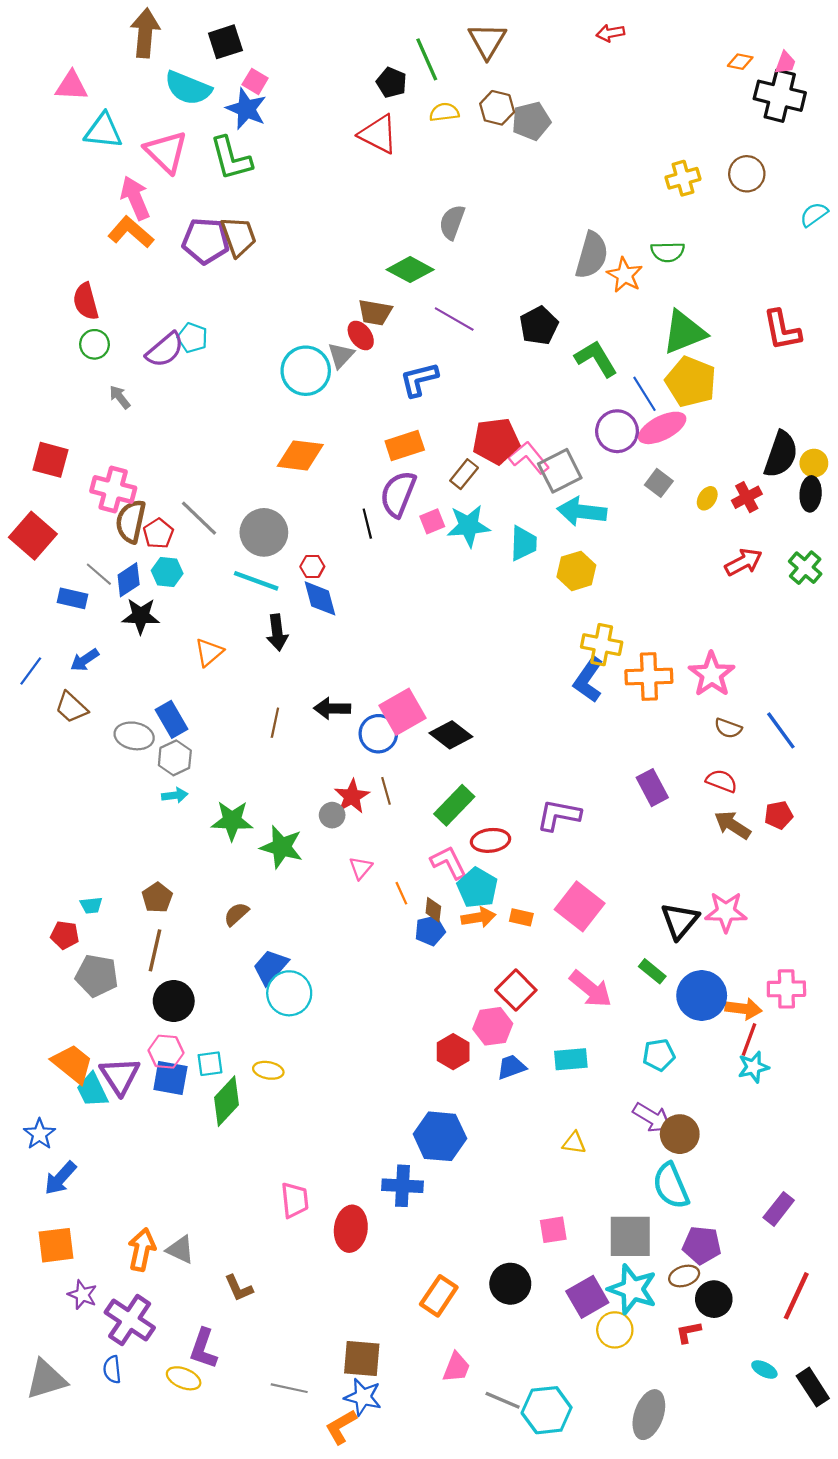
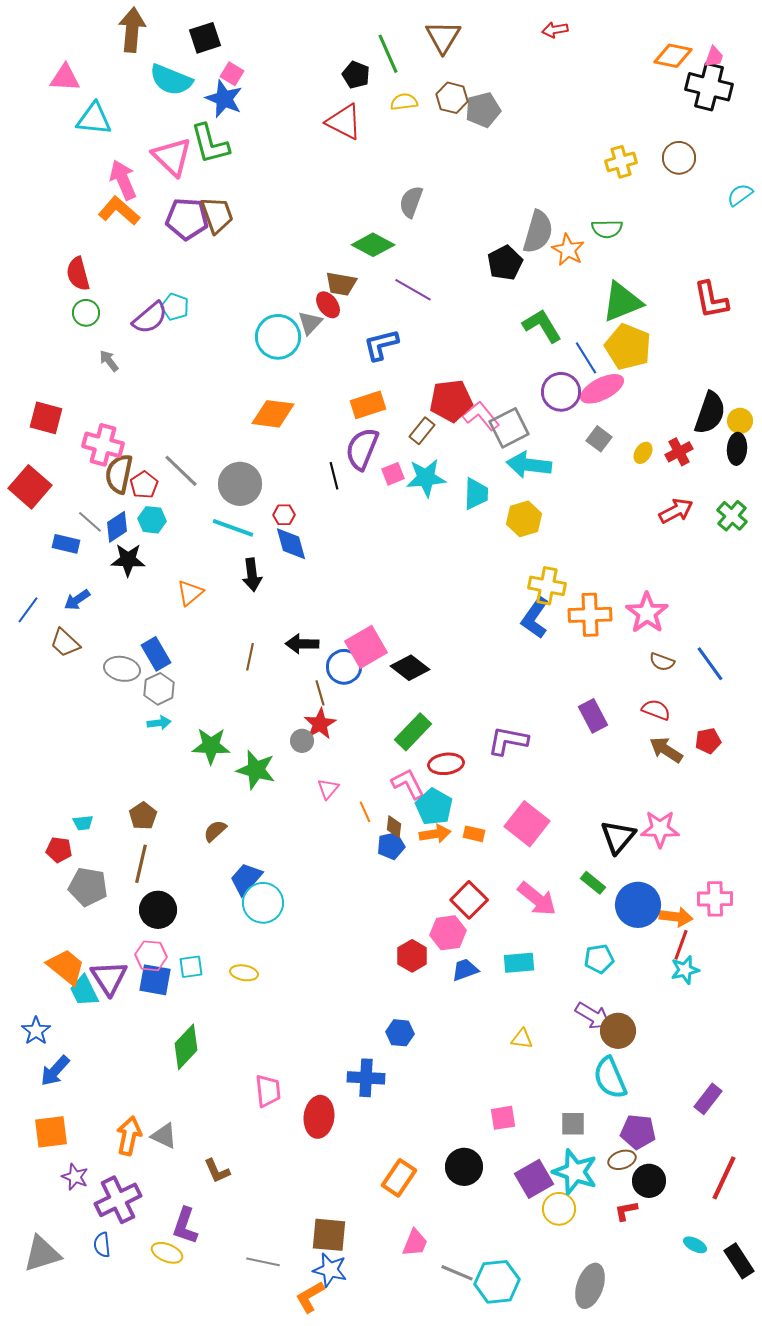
orange diamond: (740, 62) -> (673, 56), size x1.6
pink triangle: (166, 152) -> (172, 157), moved
black pentagon: (539, 326) -> (505, 263), moved
brown line: (386, 791) -> (320, 693), moved
green diamond: (226, 1101) -> (186, 1047), moved
blue hexagon: (440, 1136) -> (400, 1033), size x0.6
gray square: (630, 1236) -> (573, 1124), size x0.6
purple cross: (130, 1320) -> (118, 1200), turned 30

